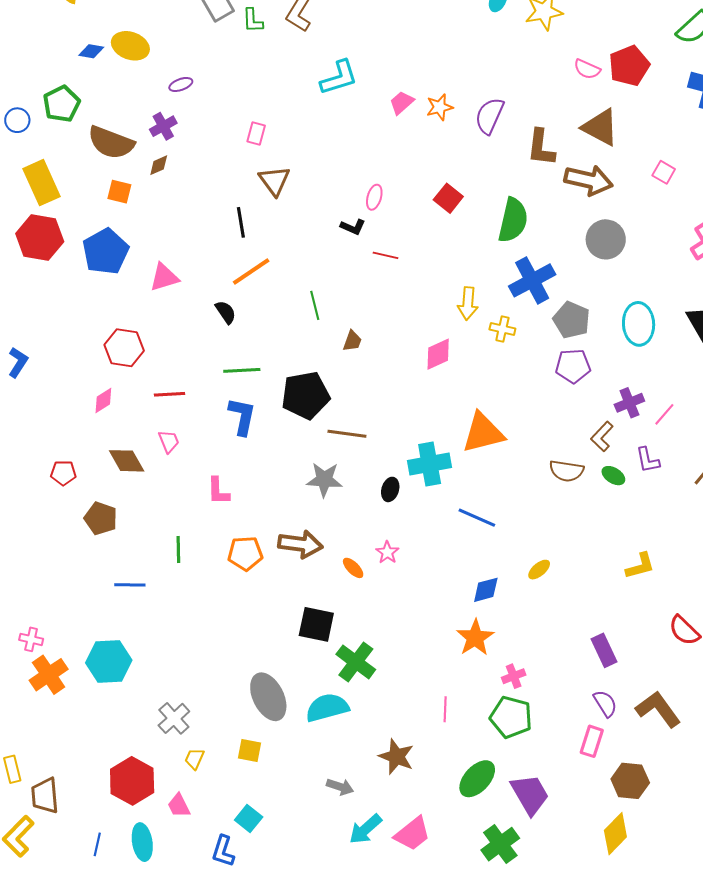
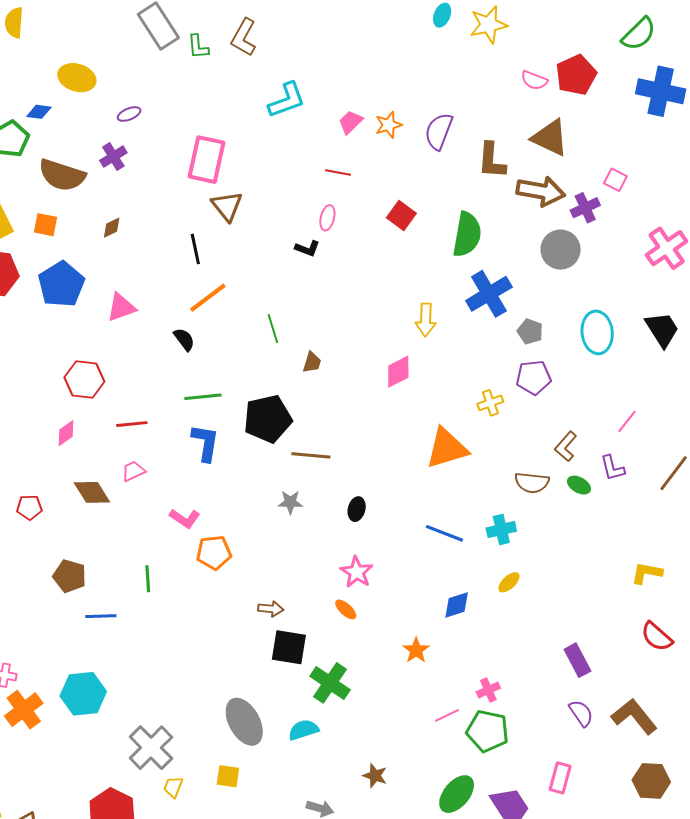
blue diamond: (91, 51) -> (39, 112), moved
pink rectangle: (256, 134) -> (207, 160), size x2.0
brown diamond: (159, 165) -> (112, 228), moved
orange square: (119, 192) -> (45, 225), moved
red line: (385, 255) -> (338, 172), moved
gray pentagon: (572, 320) -> (530, 332), size x0.7
yellow cross: (502, 329) -> (490, 403), moved, turned -30
purple cross: (629, 403) -> (585, 208), moved
pink trapezoid: (169, 441) -> (133, 471), turned -90
cyan cross: (430, 464) -> (501, 530), moved, size x0.7
gray star: (324, 480) -> (290, 502), size x0.7
pink L-shape: (218, 491) -> (185, 518), turned -52
brown pentagon: (101, 518) -> (70, 576), moved
brown arrow: (300, 544) -> (271, 609), moved, size x0.6
pink star: (387, 552) -> (357, 572), size x1.4
orange pentagon: (245, 553) -> (214, 553), moved
yellow L-shape: (640, 566) -> (647, 573), moved, turned -152
orange ellipse: (353, 568) -> (346, 609), moved
orange star: (475, 638) -> (416, 650), moved, size x0.7
cyan semicircle: (327, 708) -> (303, 730), size x0.7
pink line: (445, 709) -> (447, 715), moved, turned 65
gray cross: (174, 718) -> (151, 748), size x1.4
pink rectangle: (592, 741) -> (560, 778), moved
brown star: (396, 757) -> (375, 776), size x0.7
brown hexagon: (630, 781) -> (651, 781), moved

